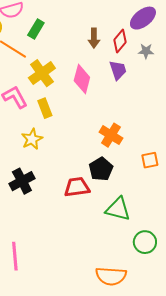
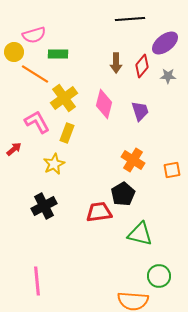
green rectangle: (36, 29) -> (58, 54), turned 60
purple trapezoid: (118, 70) -> (140, 111), moved
yellow rectangle: (45, 108) -> (67, 133), turned 42
orange square: (150, 160) -> (172, 170), moved
green circle: (145, 242) -> (159, 276), moved

